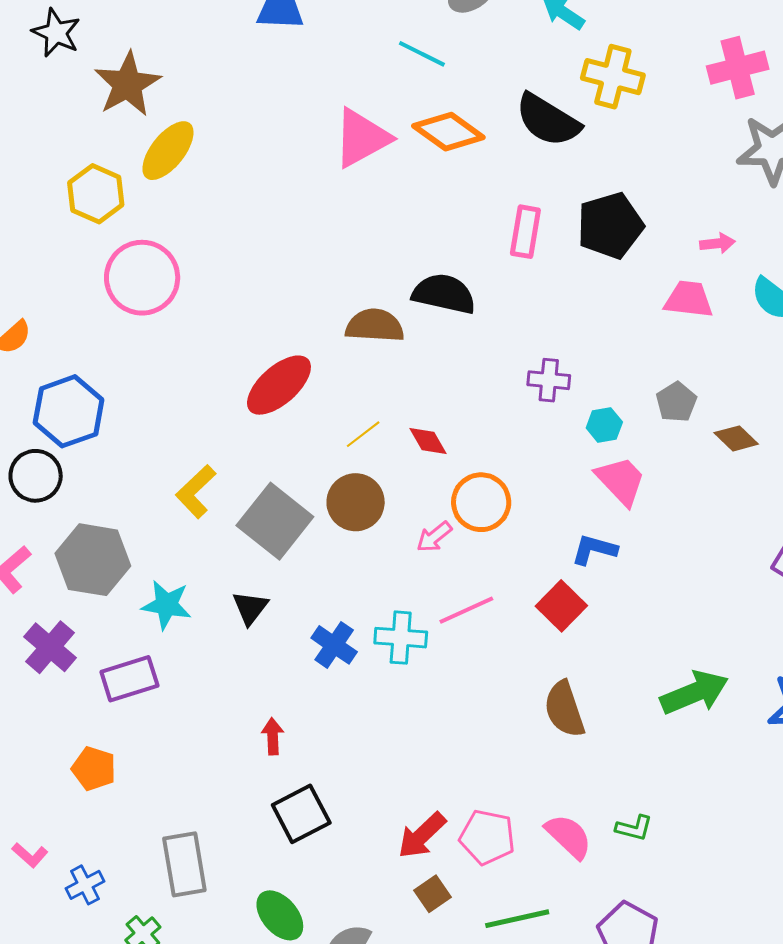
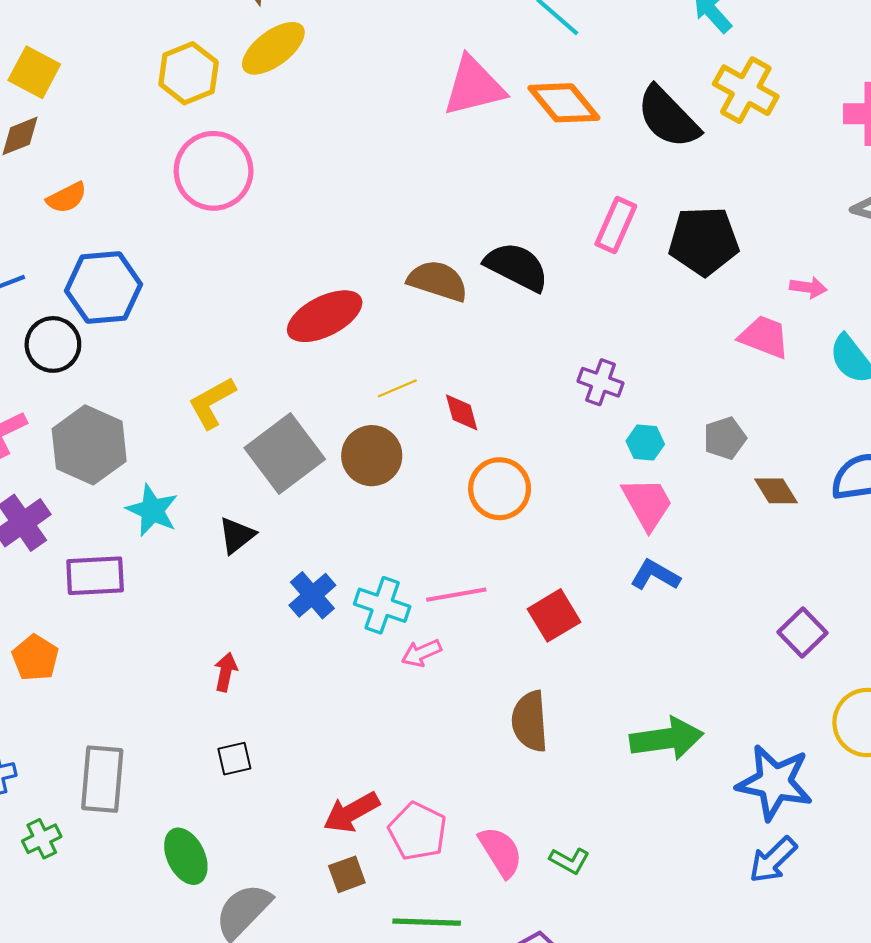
pink arrow: (434, 537) -> (421, 653), moved
blue L-shape: (594, 550) -> (655, 575), moved
black square: (301, 814) -> (234, 759), size x0.6

